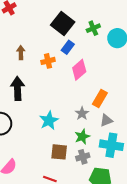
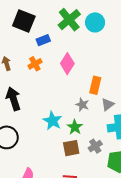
black square: (63, 23) -> (24, 21), moved
green cross: (93, 28) -> (69, 20), size x1.6
blue rectangle: (68, 47) -> (43, 40), moved, turned 48
green star: (82, 137) -> (75, 127), moved

